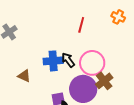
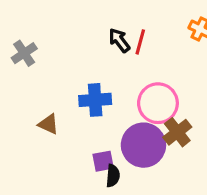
black arrow: (68, 60) -> (119, 40), moved

